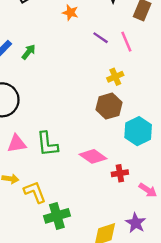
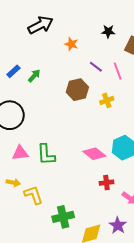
brown hexagon: (109, 106) -> (77, 90), moved
pink diamond: (93, 156) -> (94, 154), moved
green cross: (57, 216) -> (63, 217), moved

